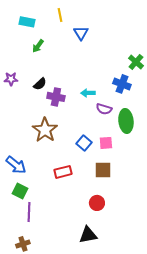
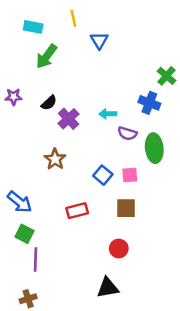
green arrow: (38, 46) -> (47, 56), size x1.5
purple cross: (56, 97) -> (69, 119), turned 36
brown star: (45, 130) -> (55, 159), size x0.7

